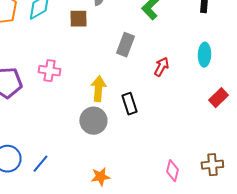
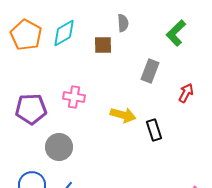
yellow arrow: (98, 89) -> (123, 115), turned 100
gray circle: (93, 121) -> (59, 147), moved

